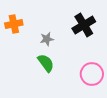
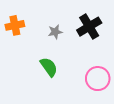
gray star: (47, 39) -> (55, 32), moved

